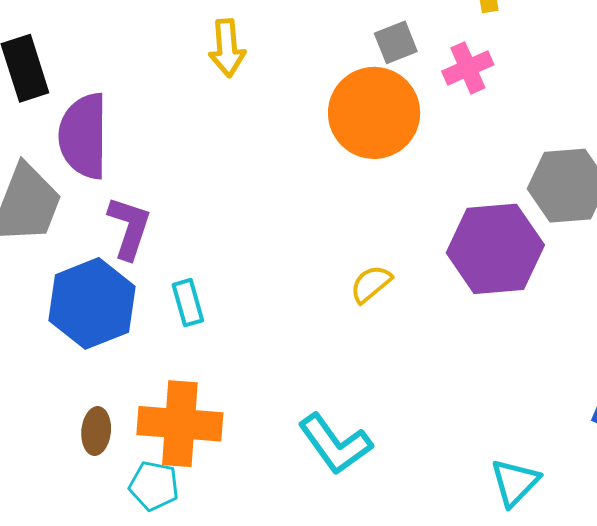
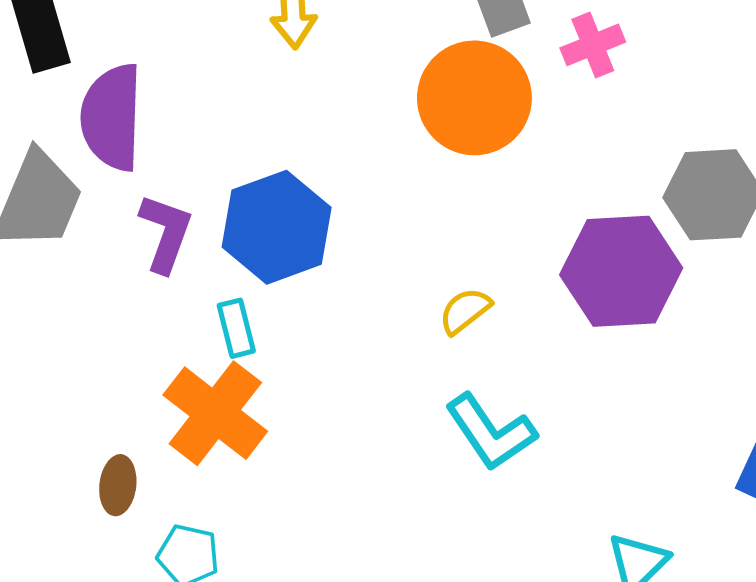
blue hexagon: (92, 303) -> (277, 227), moved
orange cross: (180, 424) -> (215, 413), moved, turned 32
cyan L-shape: (335, 444) -> (491, 432), moved

